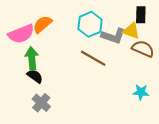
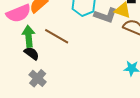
brown line: (93, 58) -> (57, 36), moved

